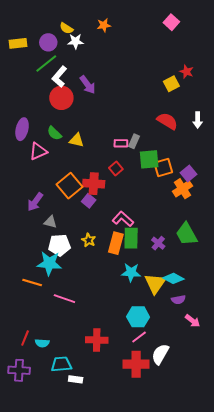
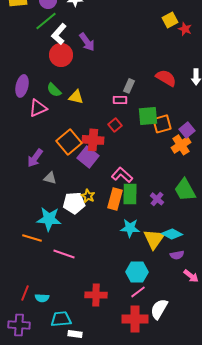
yellow square: (171, 84) -> (170, 20), moved
gray rectangle: (134, 141) -> (129, 86), moved
purple square: (89, 201) -> (88, 157), size x1.5
white pentagon: (59, 245) -> (74, 203), moved

